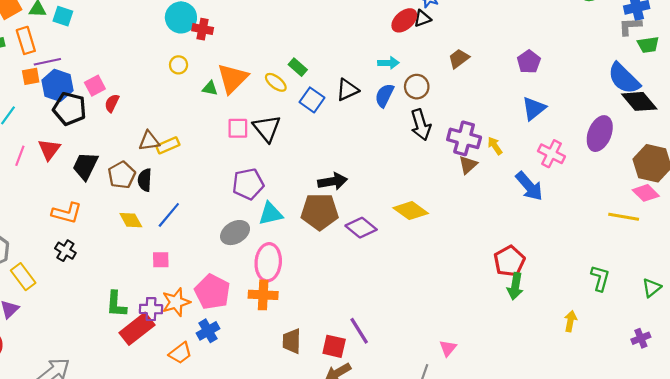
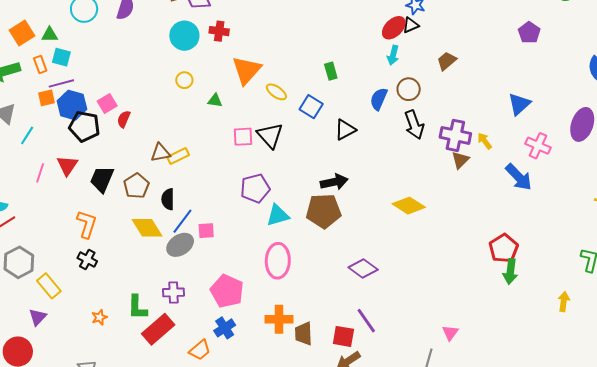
cyan square: (63, 16) -> (61, 57), moved
red cross: (203, 29) -> (219, 31), moved
orange rectangle: (26, 40) -> (40, 65), size x0.7
purple pentagon: (529, 62) -> (529, 33), moved
cyan arrow: (388, 63) -> (393, 55), moved, turned 108
green rectangle: (298, 67) -> (331, 71), moved, turned 36
orange triangle: (232, 78) -> (247, 70), moved
black triangle: (347, 90) -> (345, 130), moved
black semicircle: (145, 180) -> (168, 199), moved
orange L-shape: (67, 213) -> (87, 224), turned -84
yellow diamond: (131, 220) -> (147, 228), size x1.4
purple diamond: (361, 228) -> (363, 269), moved
gray ellipse: (235, 233) -> (180, 245), moved
pink square: (161, 260) -> (206, 231), moved
orange cross: (263, 295) -> (279, 319), moved
orange star: (176, 302) -> (99, 317), moved, size x0.6
purple cross: (151, 309) -> (173, 292), moved

